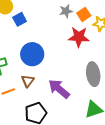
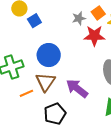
gray star: (66, 11) -> (79, 18), moved
brown triangle: (28, 81) -> (45, 82), size x1.5

